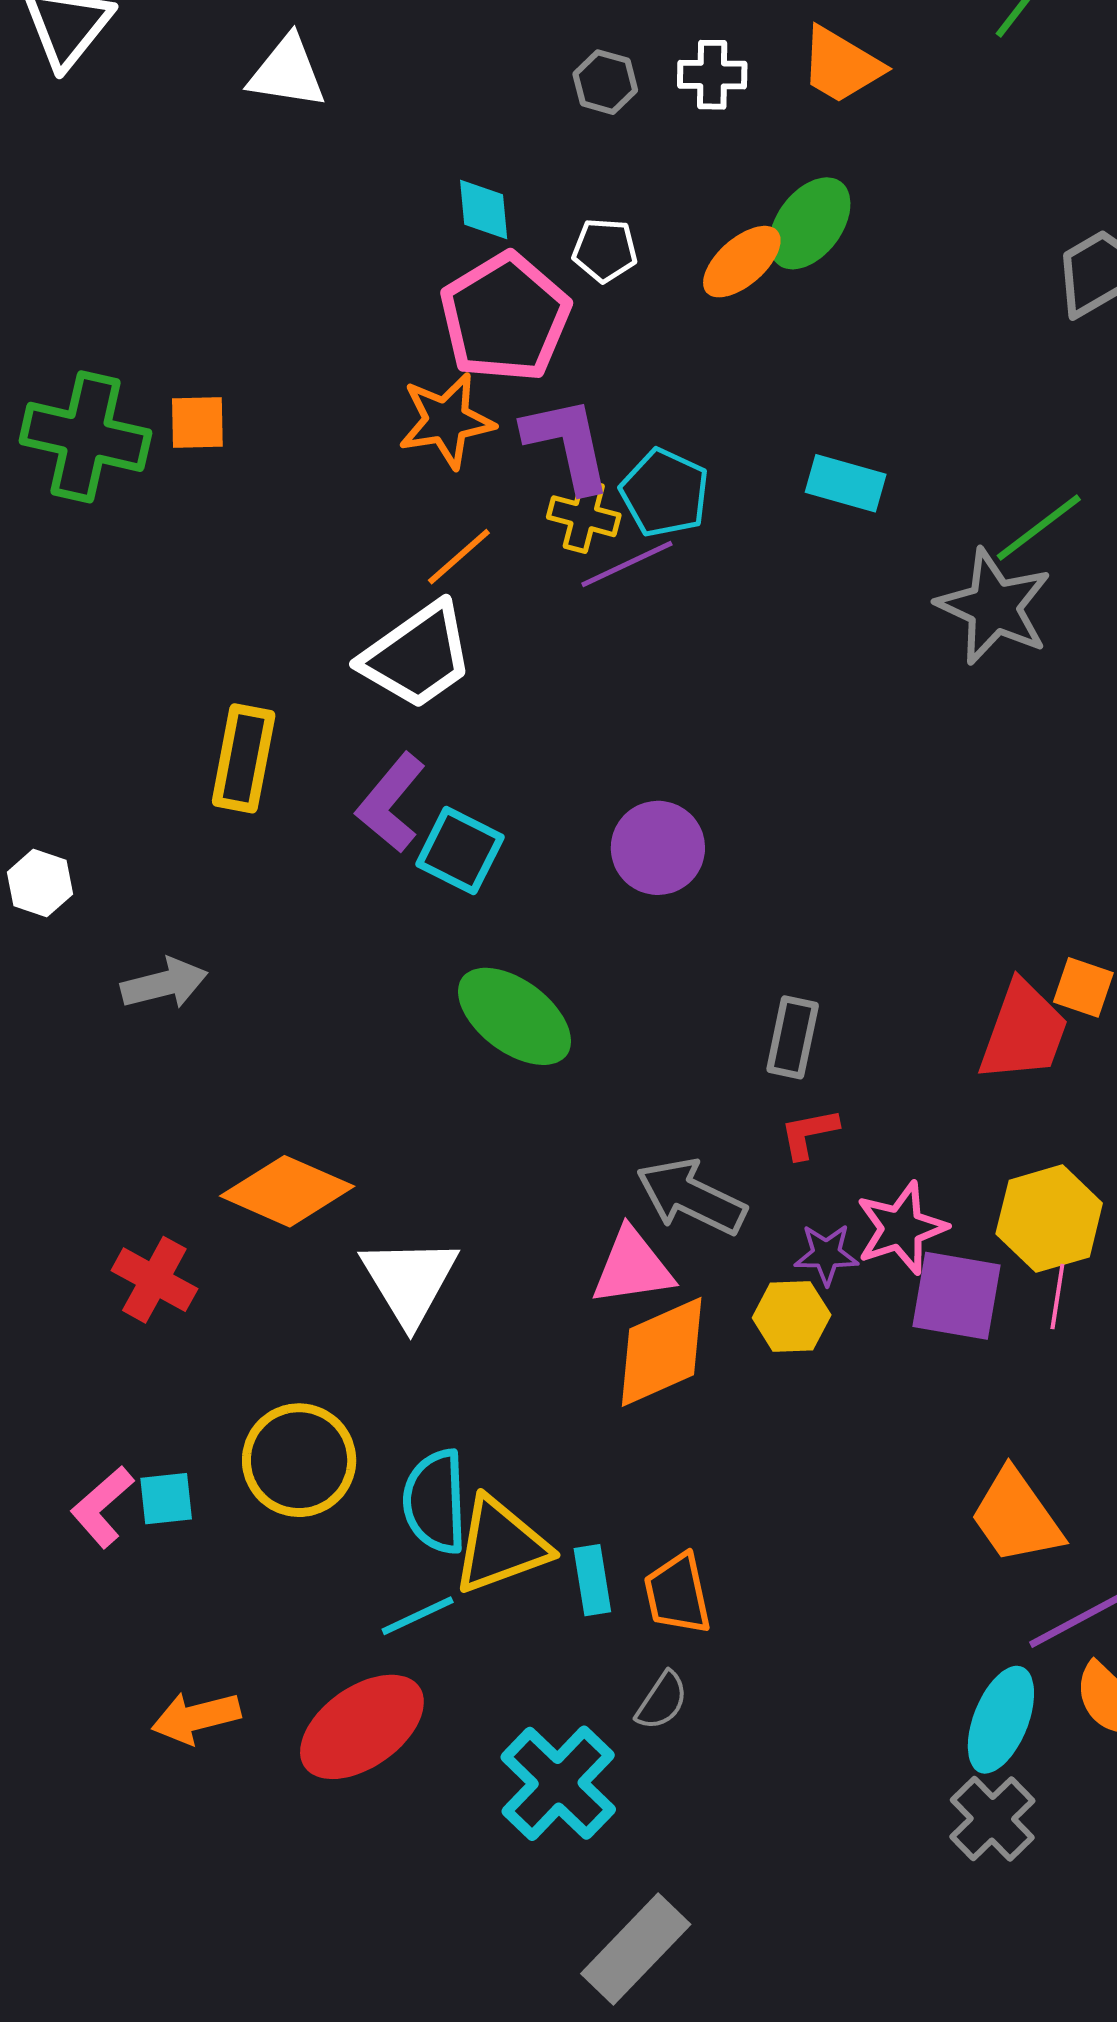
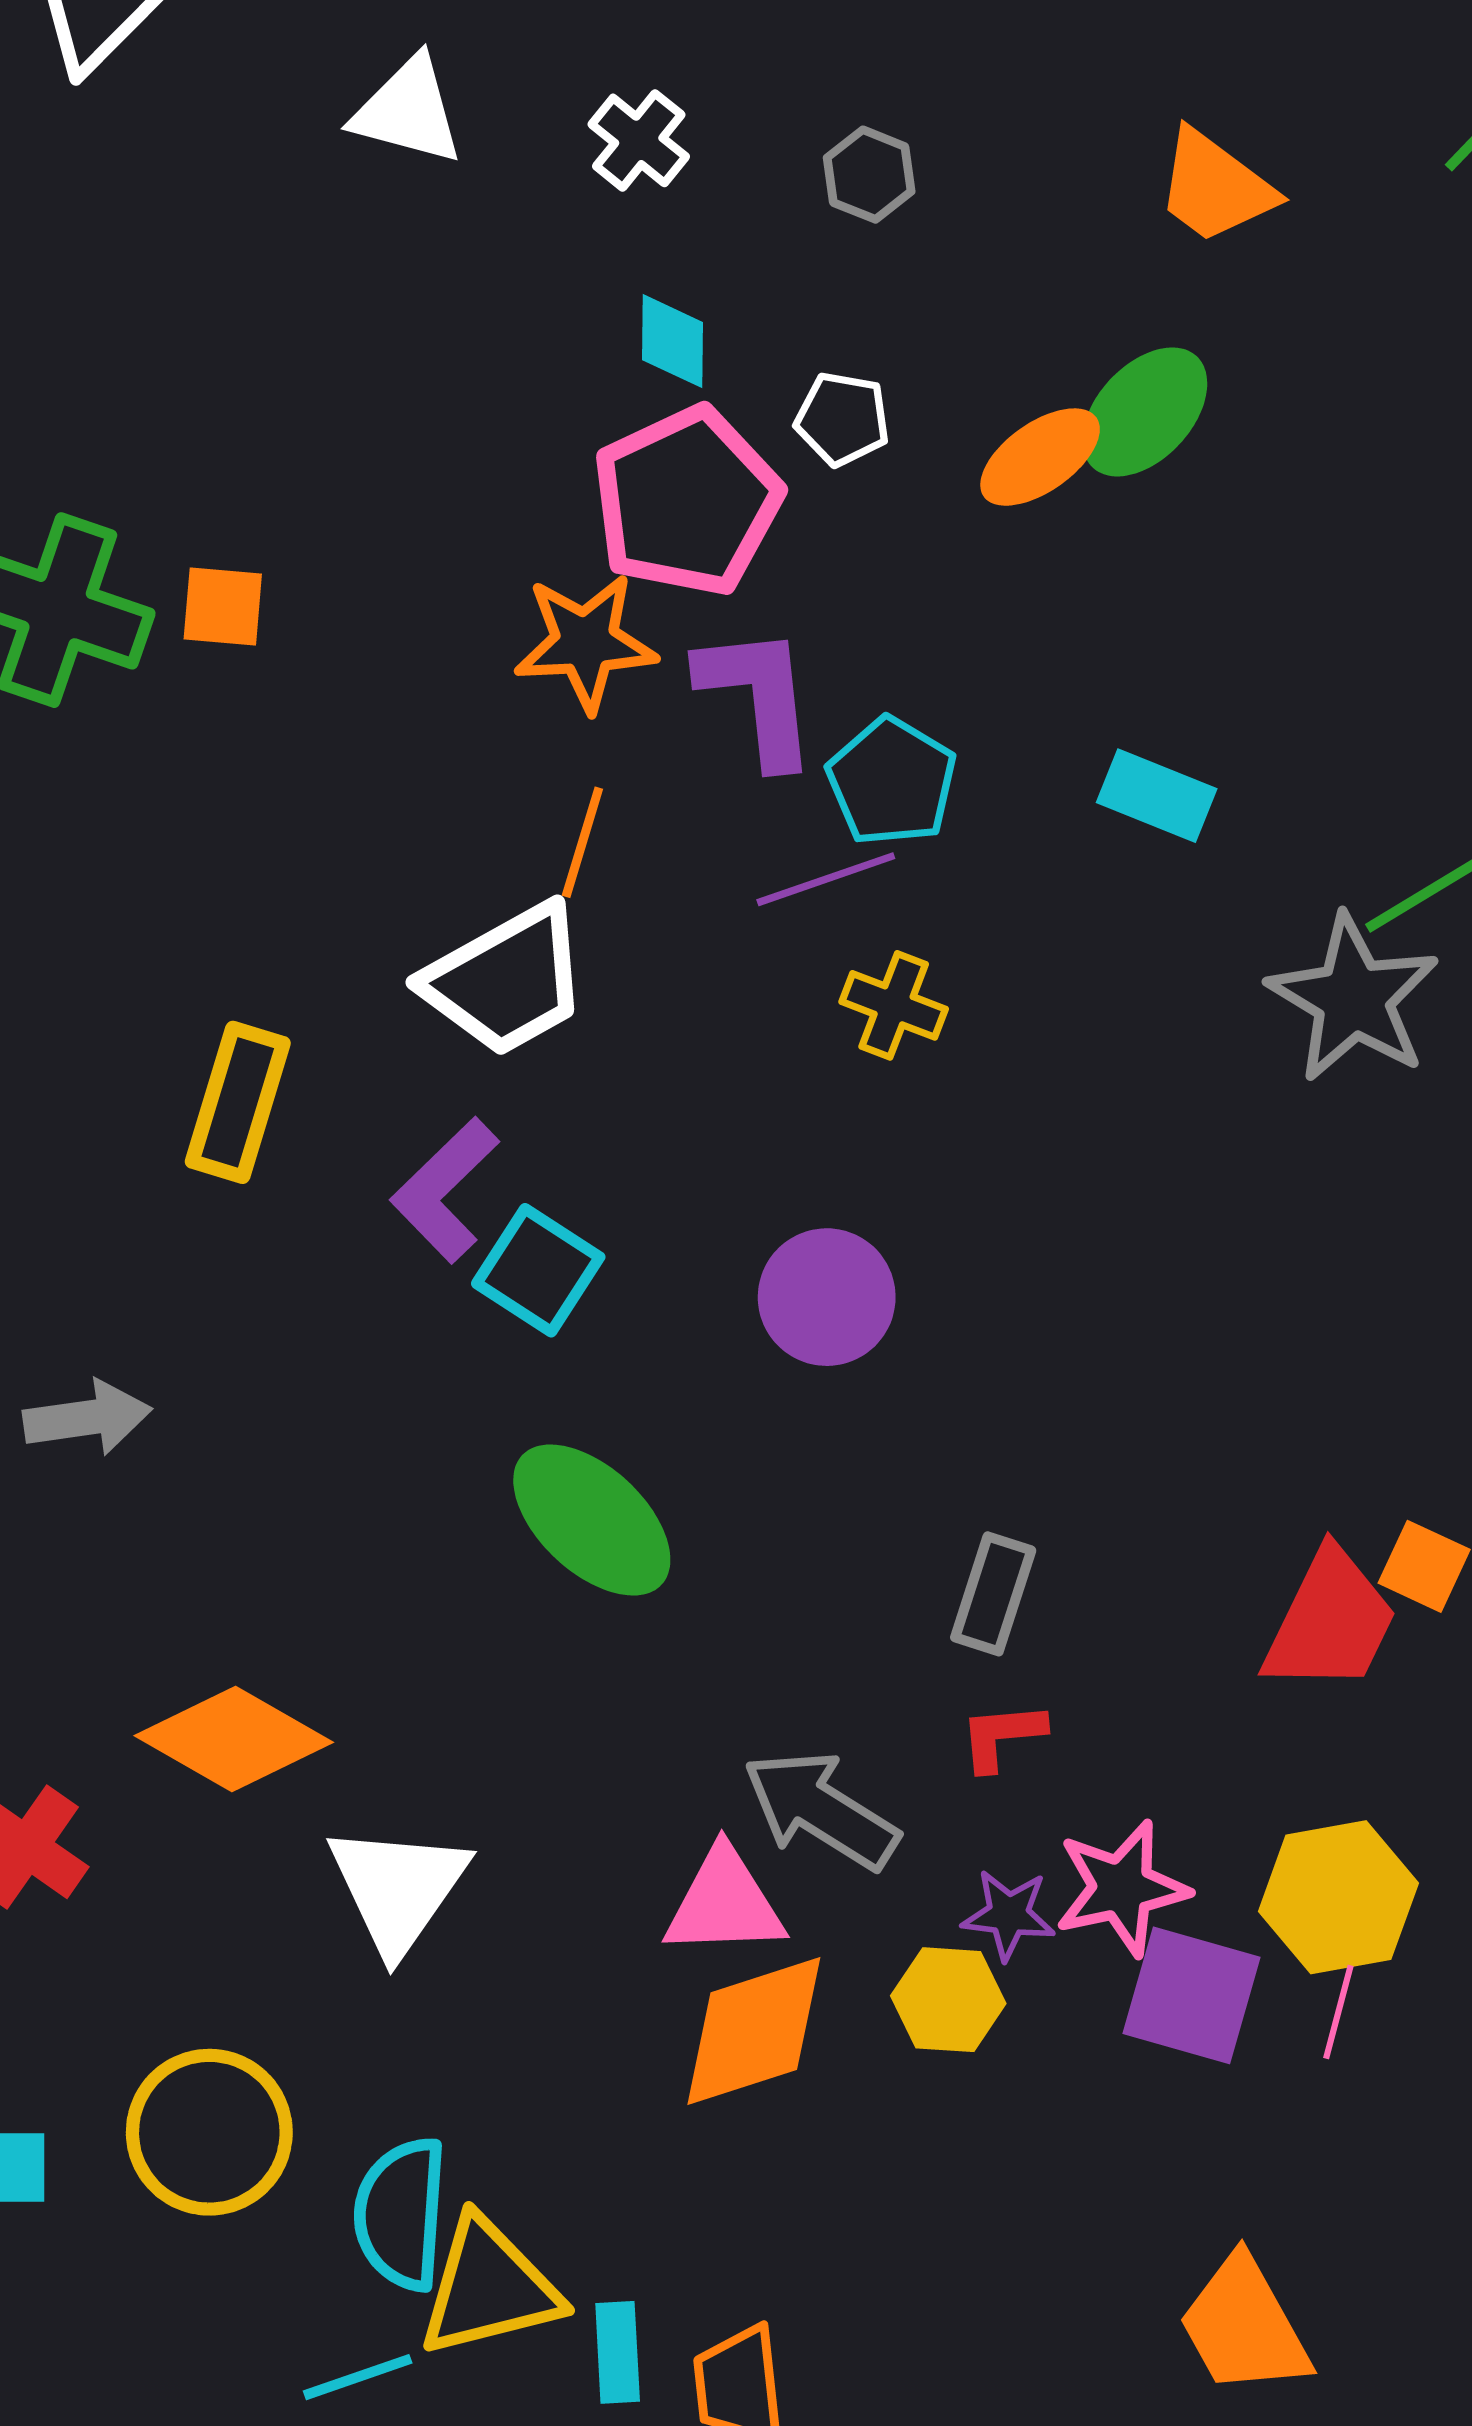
white cross: (712, 75) -> (639, 140), moved, turned 32
yellow cross: (584, 516) -> (894, 1005), moved
orange line: (459, 557) -> (582, 842), turned -38

